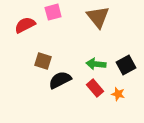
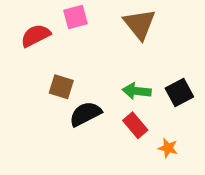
orange star: (118, 94) -> (168, 148), moved

